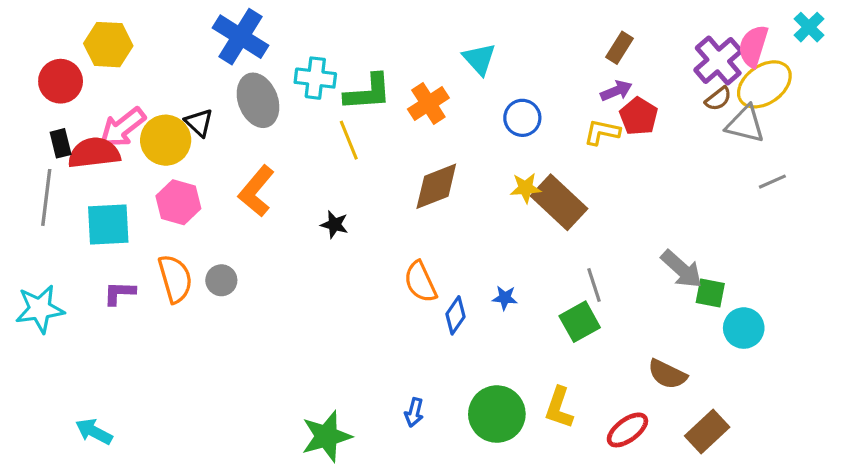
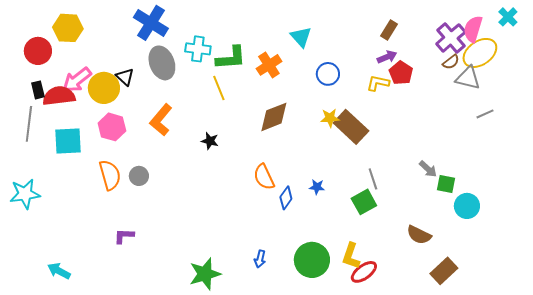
gray arrow: (682, 269) -> (428, 169), size x0.7
purple L-shape: (119, 293) -> (124, 236), moved
red ellipse: (627, 430) -> (364, 272), moved

